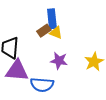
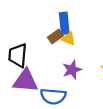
purple star: (59, 61) -> (72, 70), turned -30

